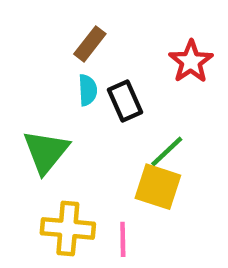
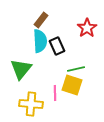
cyan semicircle: (88, 90) -> (40, 41), size x1.6
green line: (167, 152) -> (76, 69), turned 30
pink line: (123, 239) -> (55, 93), moved

